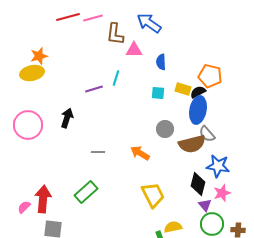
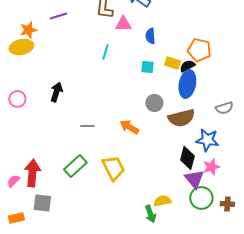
purple line: (94, 89) -> (58, 16), moved
pink circle: (28, 125) -> (17, 99), size x0.6
gray semicircle: (207, 134) -> (224, 108), moved, turned -66
yellow trapezoid: (153, 195) -> (113, 168), moved
purple triangle: (205, 205) -> (194, 179), size x1.5

